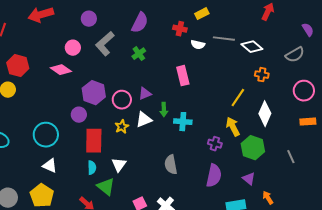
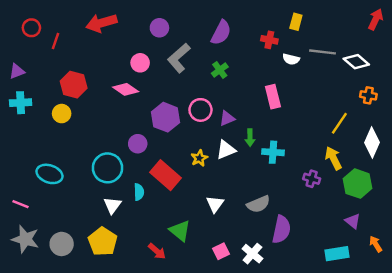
yellow rectangle: (202, 14) -> (296, 22), turned -48
pink circle: (122, 100) -> (200, 110), moved
purple circle: (79, 115) -> (138, 144), moved
red rectangle: (94, 141) -> (165, 175), turned -50
white triangle: (119, 165) -> (215, 204), moved
gray semicircle: (171, 165) -> (258, 204), turned -102
white triangle: (50, 166) -> (112, 205), turned 42
cyan semicircle: (92, 168) -> (139, 192), moved
purple semicircle: (214, 176) -> (281, 229), moved

